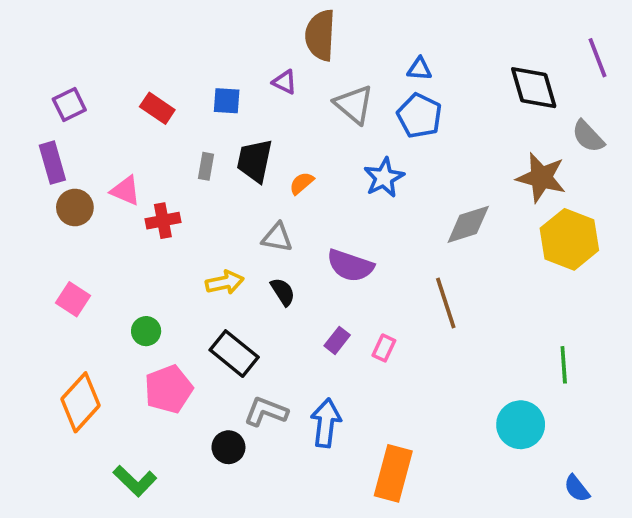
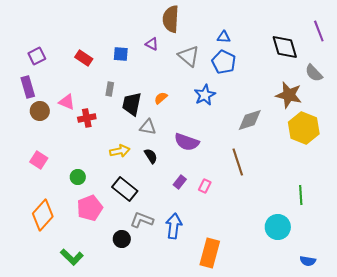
black trapezoid: (255, 161) -> (132, 104), moved
blue semicircle: (577, 488) -> (308, 261), turned -42

